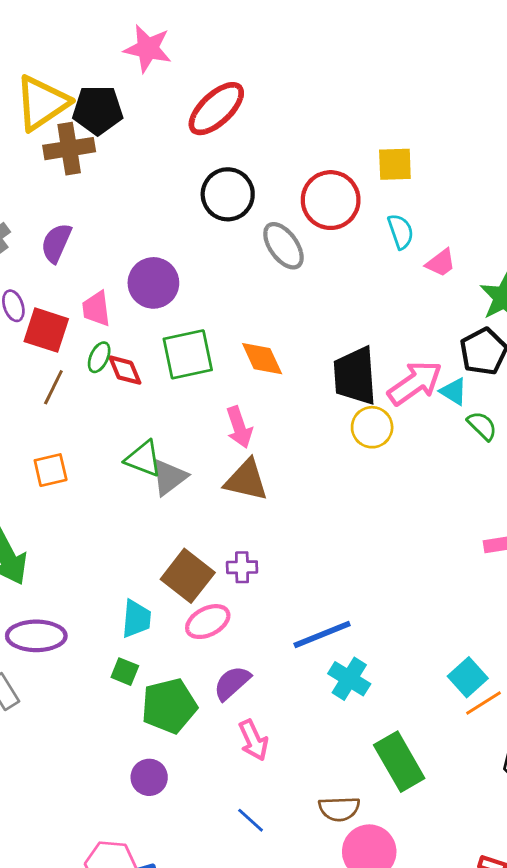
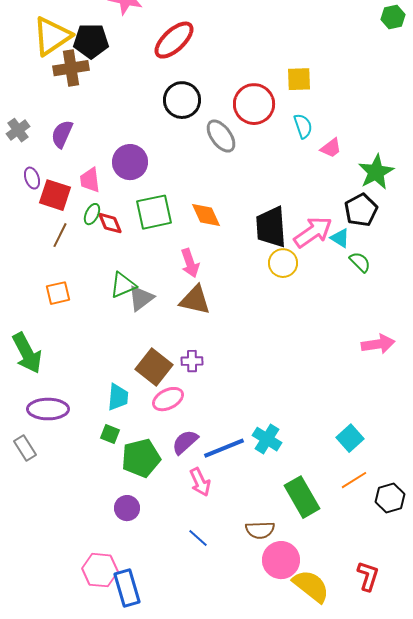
green triangle: (143, 459) -> (123, 285), turned -44
blue line: (322, 634) -> (224, 448), moved
orange line: (484, 703) -> (354, 480), moved

